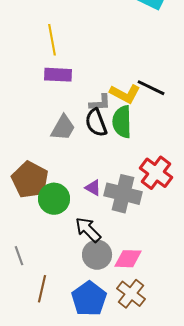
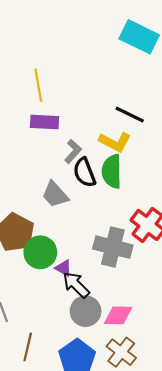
black line: (151, 88) -> (130, 115), moved
gray L-shape: (100, 103) -> (73, 151), moved, turned -45
gray trapezoid: (63, 128) -> (55, 194), moved, turned 108
purple triangle: (93, 188) -> (63, 268), moved

